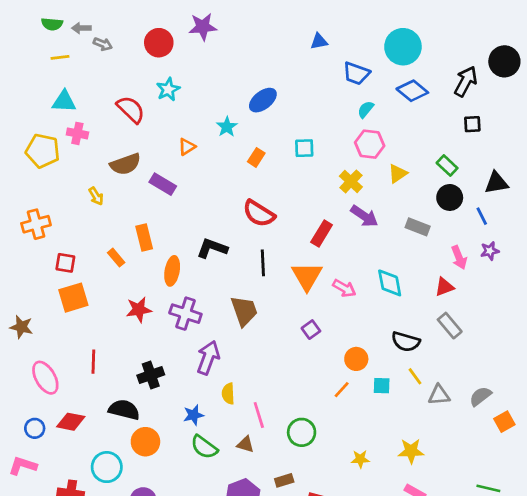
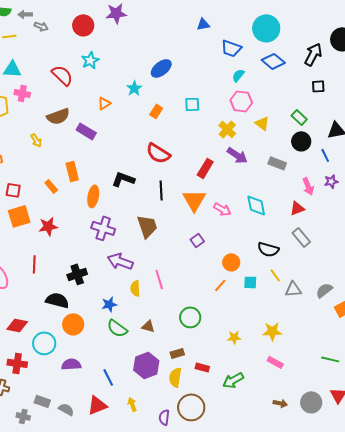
yellow triangle: (398, 173) -> (262, 123), turned -49
red star: (139, 310) -> (48, 226), moved
purple arrow: (208, 358) -> (120, 261), turned -90
pink line: (259, 415) -> (159, 279), moved
red diamond: (71, 422) -> (17, 325), moved

